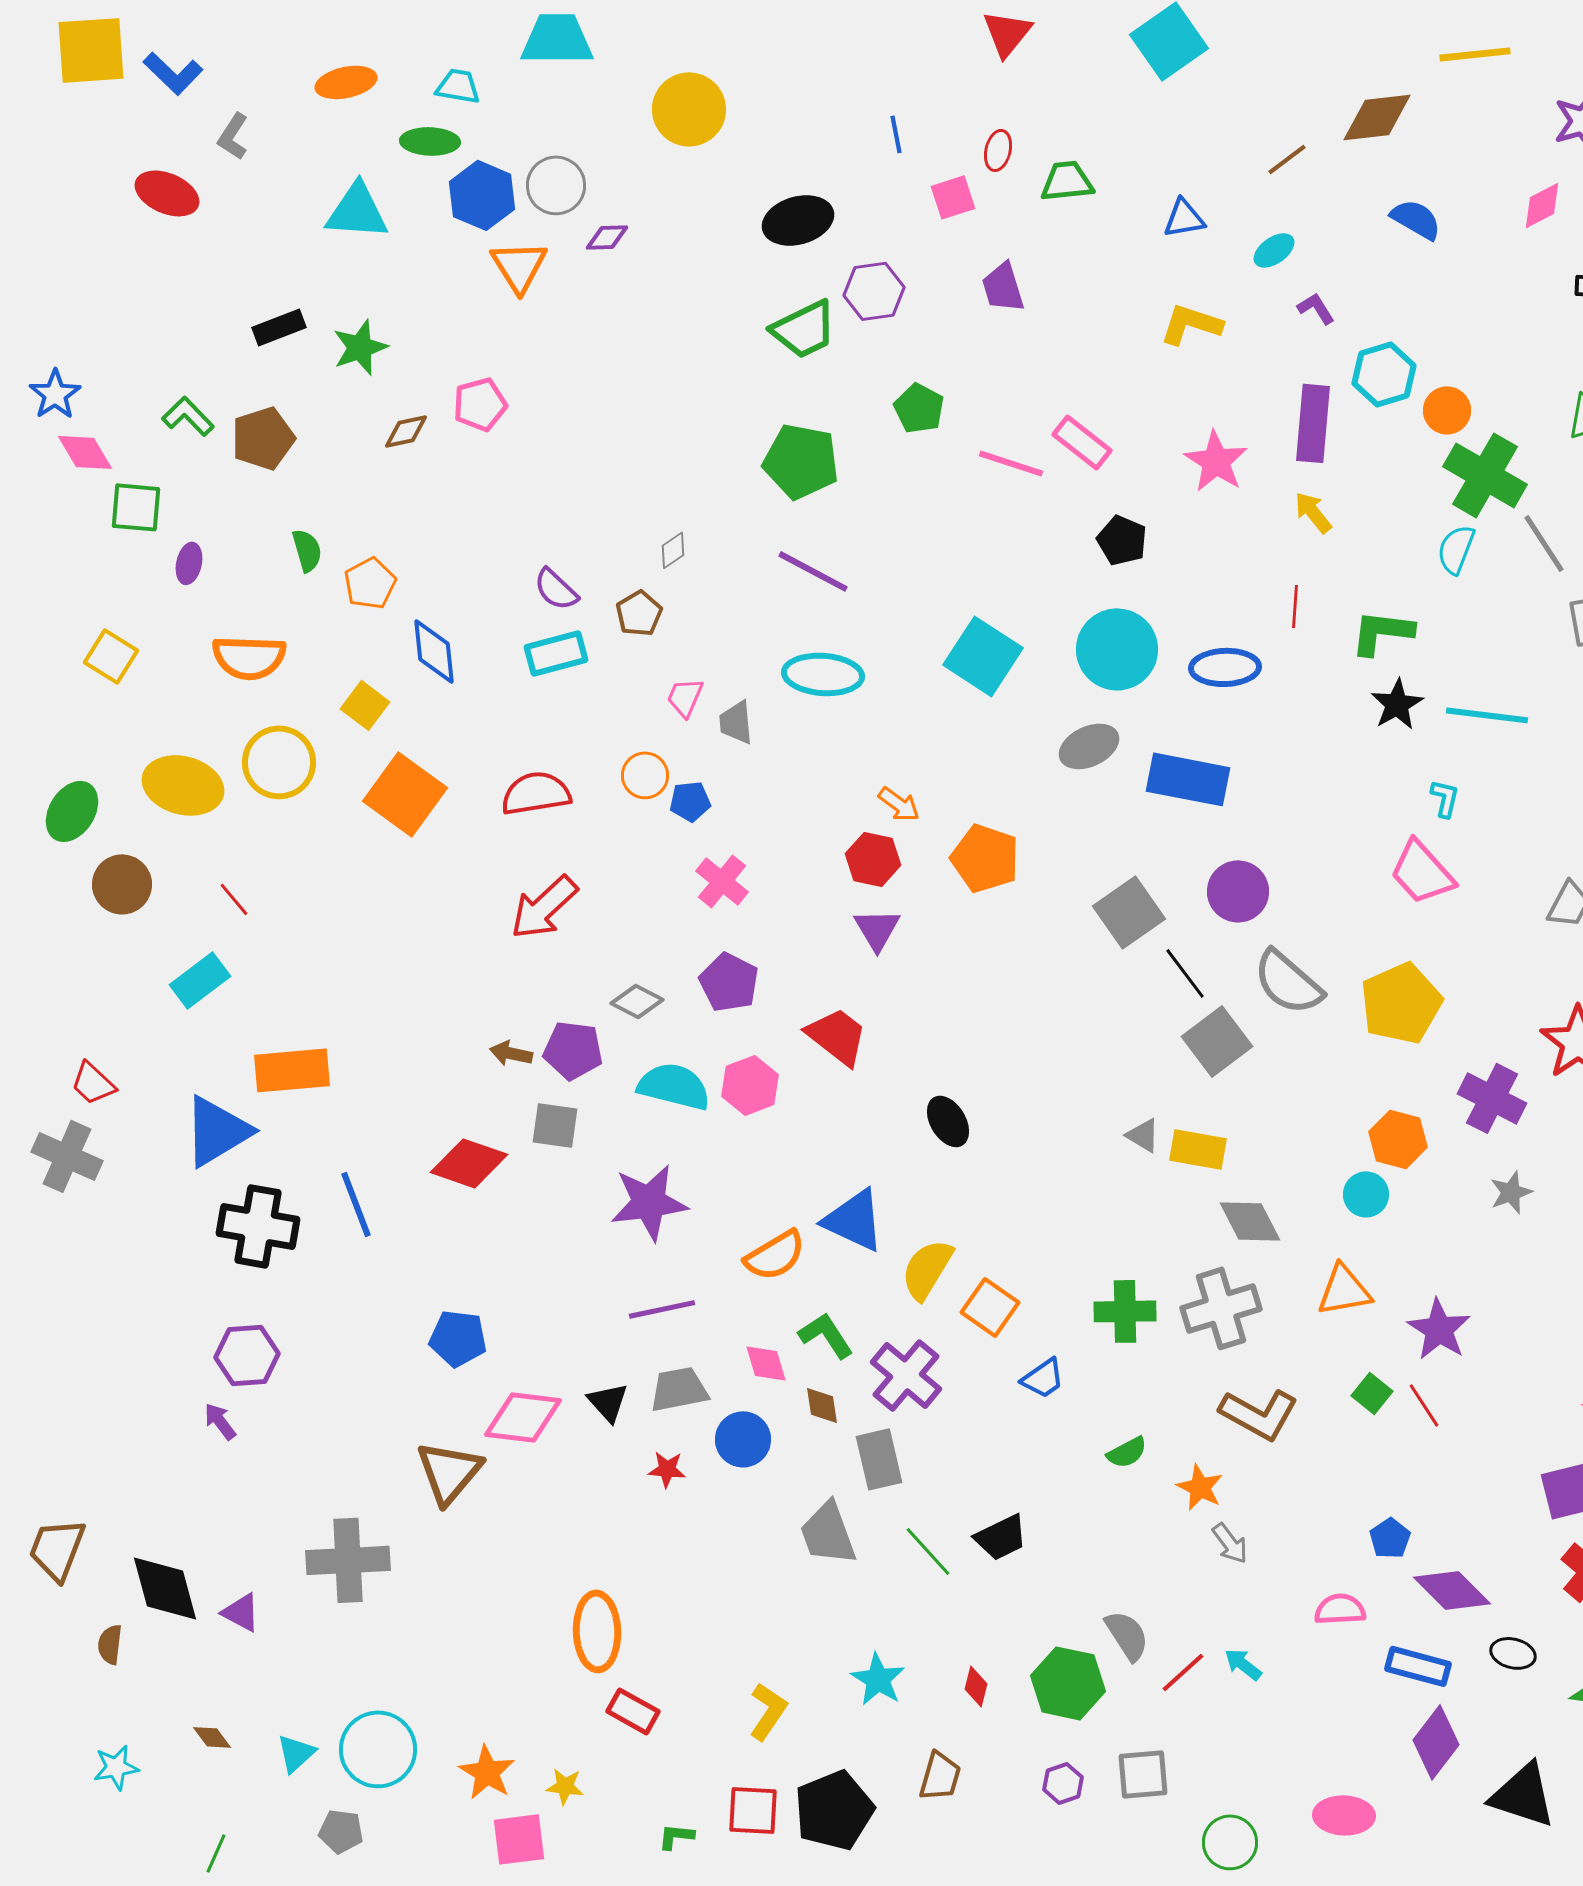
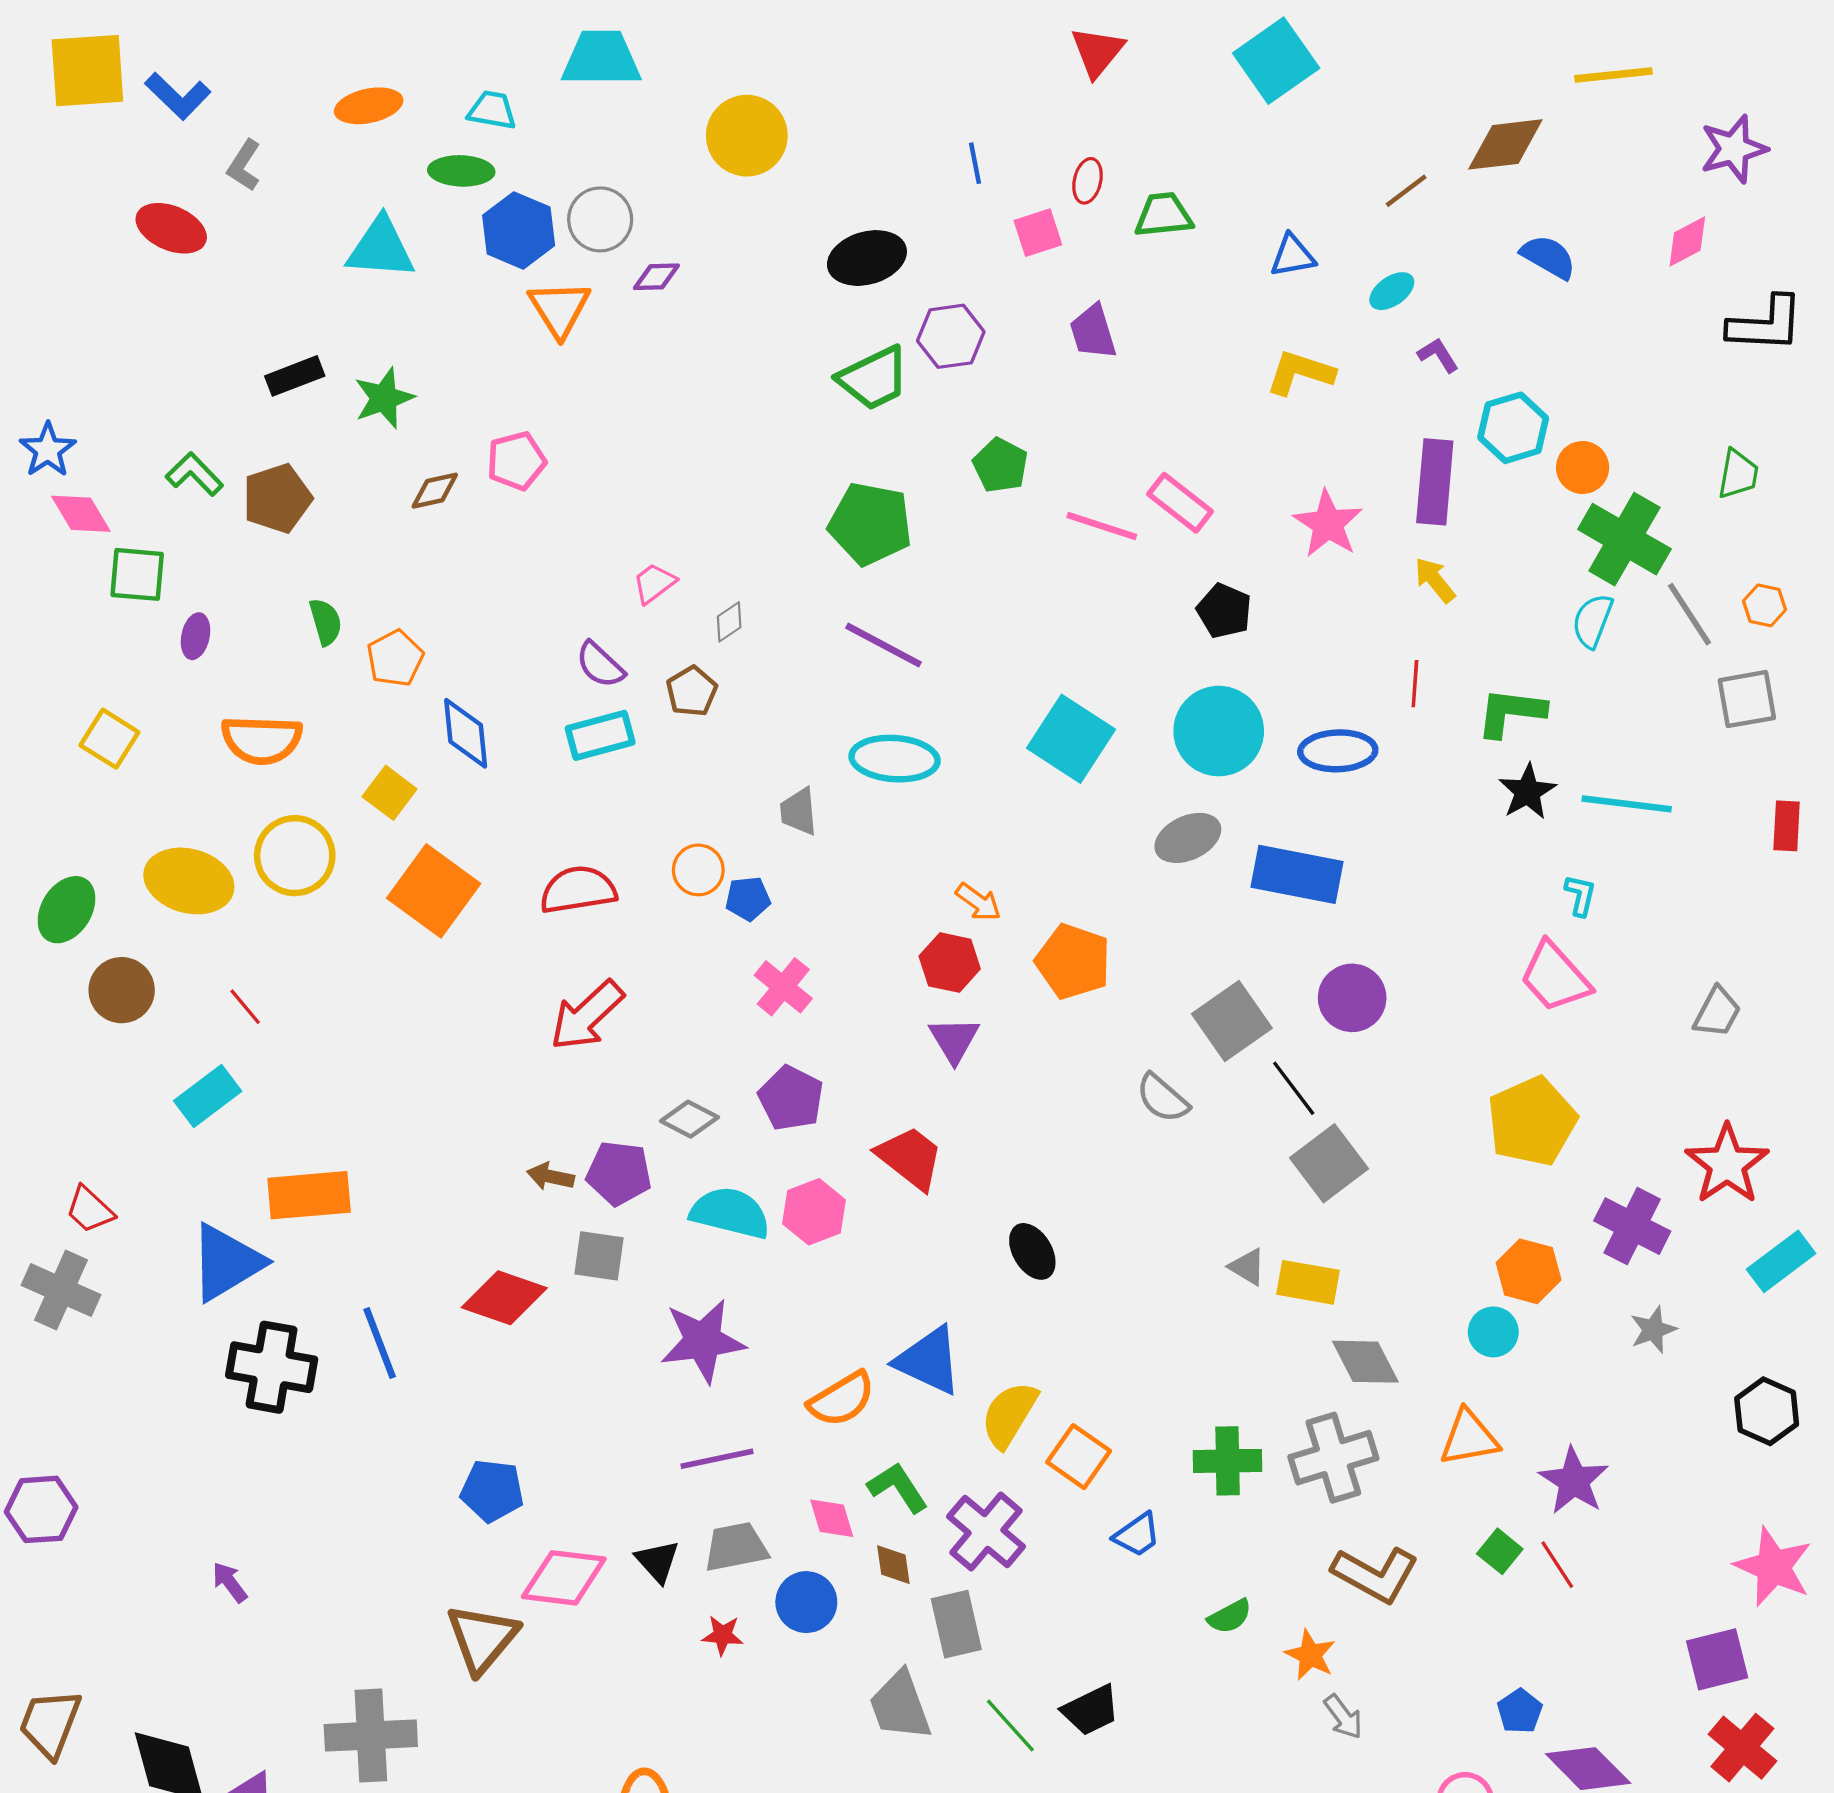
pink trapezoid: (685, 697) -> (654, 583), moved, turned 30
gray semicircle: (1288, 982) -> (1162, 1098), moved, size x0.7
purple hexagon: (247, 1355) -> (41, 1509), moved

